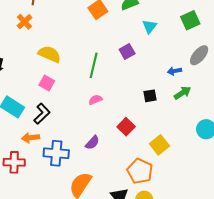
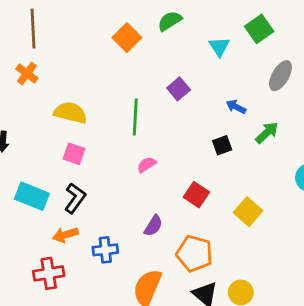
cyan triangle: (150, 26) -> (219, 47), moved
blue arrow: (174, 71) -> (236, 107), moved, turned 48
blue cross: (56, 153) -> (105, 250), size x0.7
orange pentagon: (140, 171) -> (194, 254), moved

